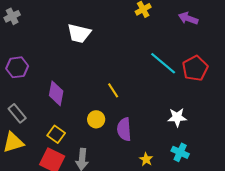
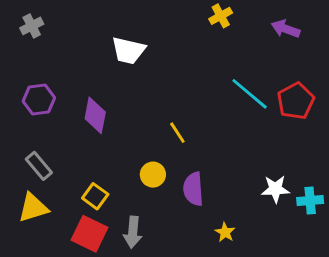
purple diamond: (56, 93) -> (95, 115), moved
white star: (177, 117) -> (276, 189), moved
cyan cross: (180, 152) -> (310, 201), moved, turned -30

